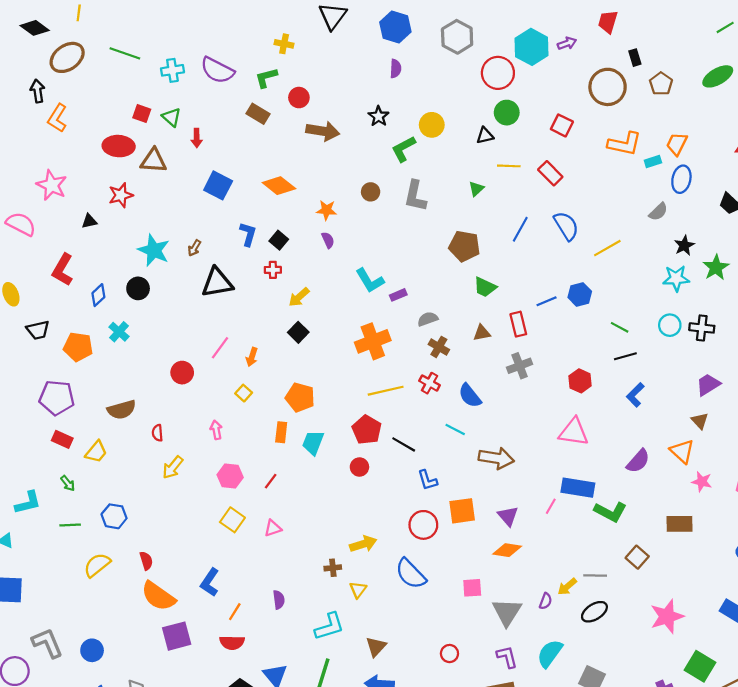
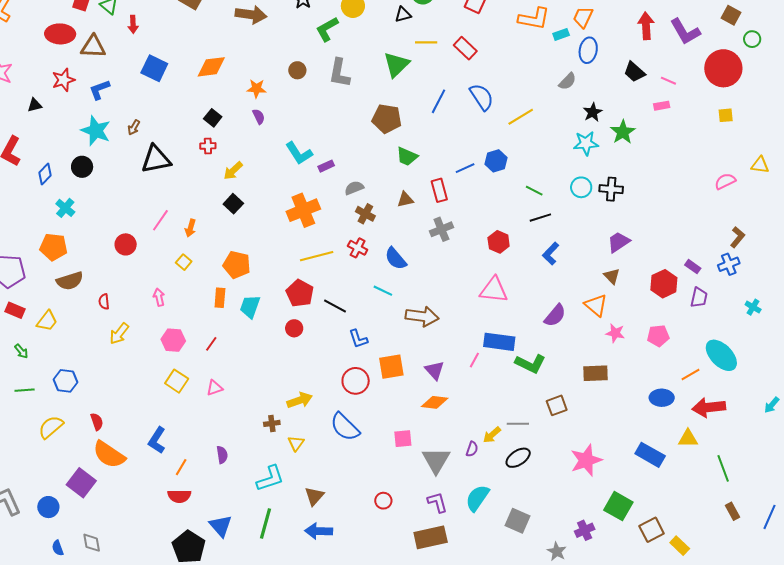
orange diamond: (279, 186) -> (211, 67), turned -44
green triangle: (476, 189) -> (396, 65), size x1.8
blue L-shape: (248, 234) -> (99, 90), moved, turned -125
orange pentagon: (78, 347) -> (54, 247), moved
brown square: (637, 557) -> (557, 405), turned 30
purple square: (177, 636) -> (81, 483), moved, turned -36

